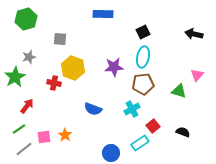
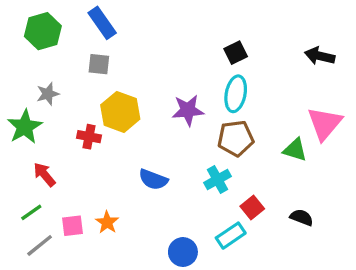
blue rectangle: (103, 14) -> (102, 23), moved, turned 54
pink triangle: (197, 75) -> (325, 123), size x1.6
red arrow: (27, 106) -> (44, 175), turned -77

